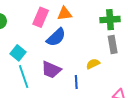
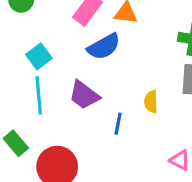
yellow semicircle: (93, 64) -> (151, 102), turned -80

